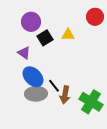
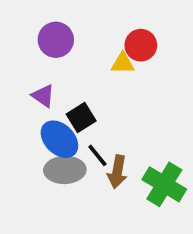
red circle: (95, 17) -> (141, 45), moved
black square: (45, 38) -> (81, 118), moved

